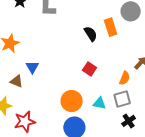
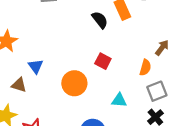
gray square: (122, 99) -> (157, 91), moved
orange circle: (72, 101) -> (74, 83), moved

